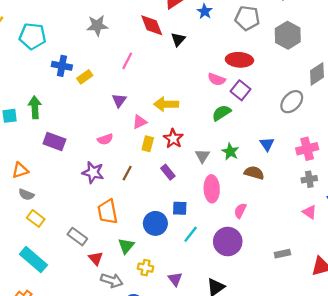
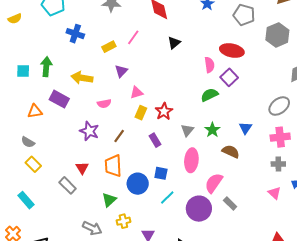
black triangle: (178, 39) -> (174, 43), moved
yellow rectangle: (85, 77) -> (109, 47), moved
pink semicircle: (217, 79) -> (209, 65), turned -126
gray ellipse: (292, 102) -> (279, 106), moved
yellow arrow: (166, 104) -> (82, 78), moved
orange triangle: (20, 170) -> (35, 111), moved
pink semicircle: (240, 211) -> (214, 183), size x1.5
orange trapezoid: (108, 212) -> (113, 166), moved
gray rectangle: (282, 254) -> (230, 204), moved, turned 48
red triangle: (96, 258) -> (82, 168), moved
cyan rectangle: (33, 260) -> (26, 200), size x0.7
yellow cross: (146, 268) -> (123, 221), turned -32

